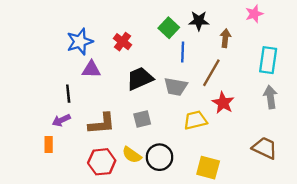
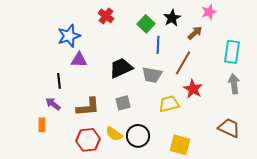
pink star: (254, 14) -> (209, 12), moved
black star: (199, 21) -> (172, 18), turned -30
brown arrow: (225, 38) -> (195, 33), turned 42
red cross: (122, 42) -> (106, 16), moved
purple arrow: (61, 120) -> (53, 104), turned 63

